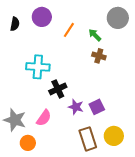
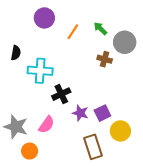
gray circle: (118, 18) -> (125, 42), moved
black semicircle: (15, 24) -> (16, 53), moved
green arrow: (95, 35) -> (100, 29), moved
yellow circle: (114, 136) -> (120, 131), moved

